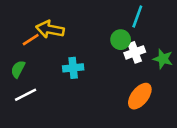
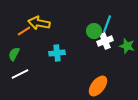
cyan line: (137, 16) -> (107, 24), moved
orange ellipse: (140, 96) -> (98, 86), moved

